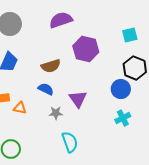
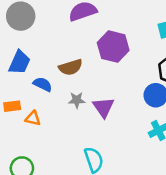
blue semicircle: (46, 89) -> (43, 84), moved
gray star: (56, 113) -> (77, 100), moved

